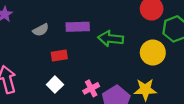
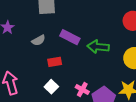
purple rectangle: (78, 27) -> (70, 37), turned 30
pink cross: (91, 88) -> (82, 89), turned -32

